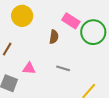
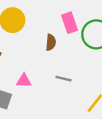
pink rectangle: (71, 21) -> (70, 23), turned 42

